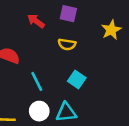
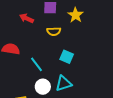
yellow star: (111, 30) -> (76, 15), moved

